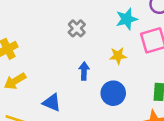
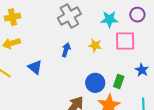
gray cross: (77, 28) -> (69, 16), size x1.6
blue circle: (113, 93) -> (95, 83), moved

